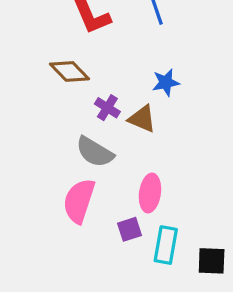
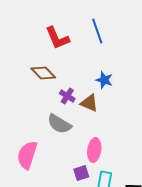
blue star: (166, 82) -> (104, 80), turned 30
pink semicircle: (79, 201) -> (27, 155), moved

